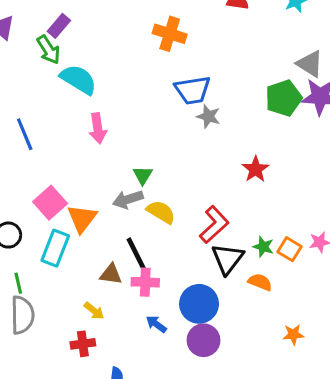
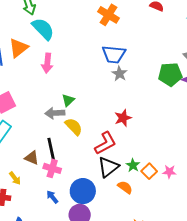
red star: (256, 169) -> (123, 118), moved
orange triangle: (82, 218) -> (18, 48), moved

